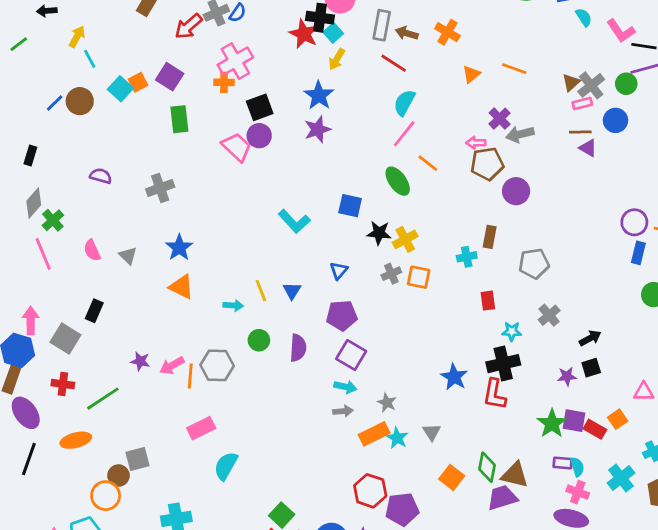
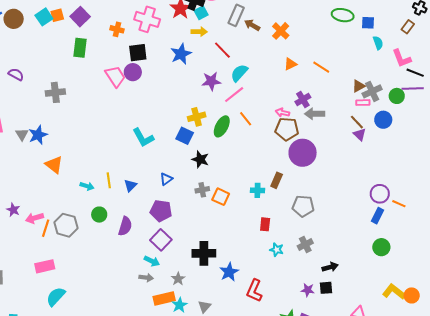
yellow arrow: (337, 59) -> (199, 32), turned -133
pink cross: (235, 61) -> (147, 19), moved, turned 35
red line: (394, 63) -> (222, 50), moved
purple star: (318, 129) -> (211, 81), moved
brown line: (580, 132) -> (357, 122), turned 35
green ellipse: (398, 181) -> (222, 126), turned 50
purple circle: (516, 191) -> (303, 153), size x1.4
yellow cross: (405, 239) -> (197, 117), moved
blue star: (179, 248) -> (38, 135), moved
black cross: (503, 364) -> (204, 253), moved

